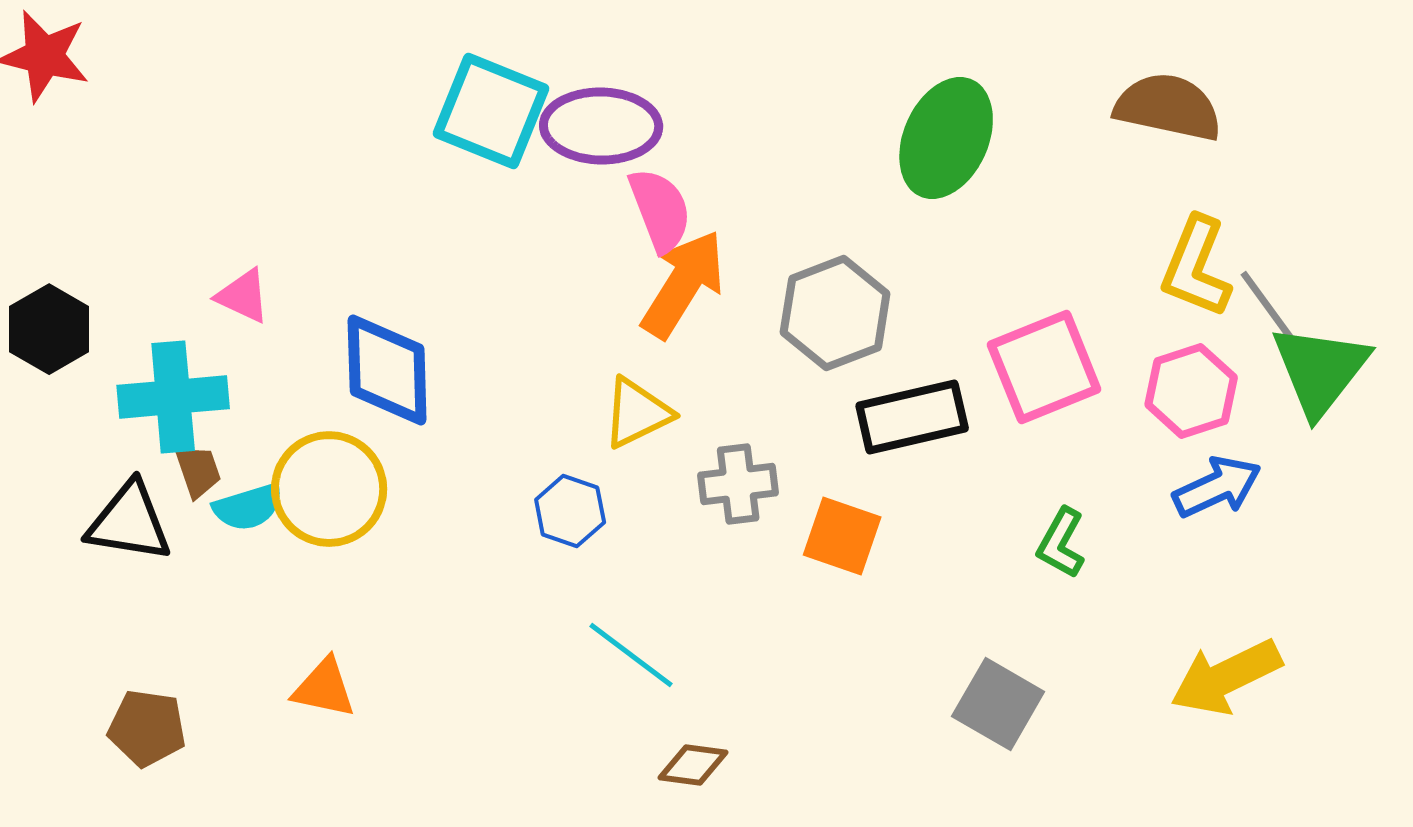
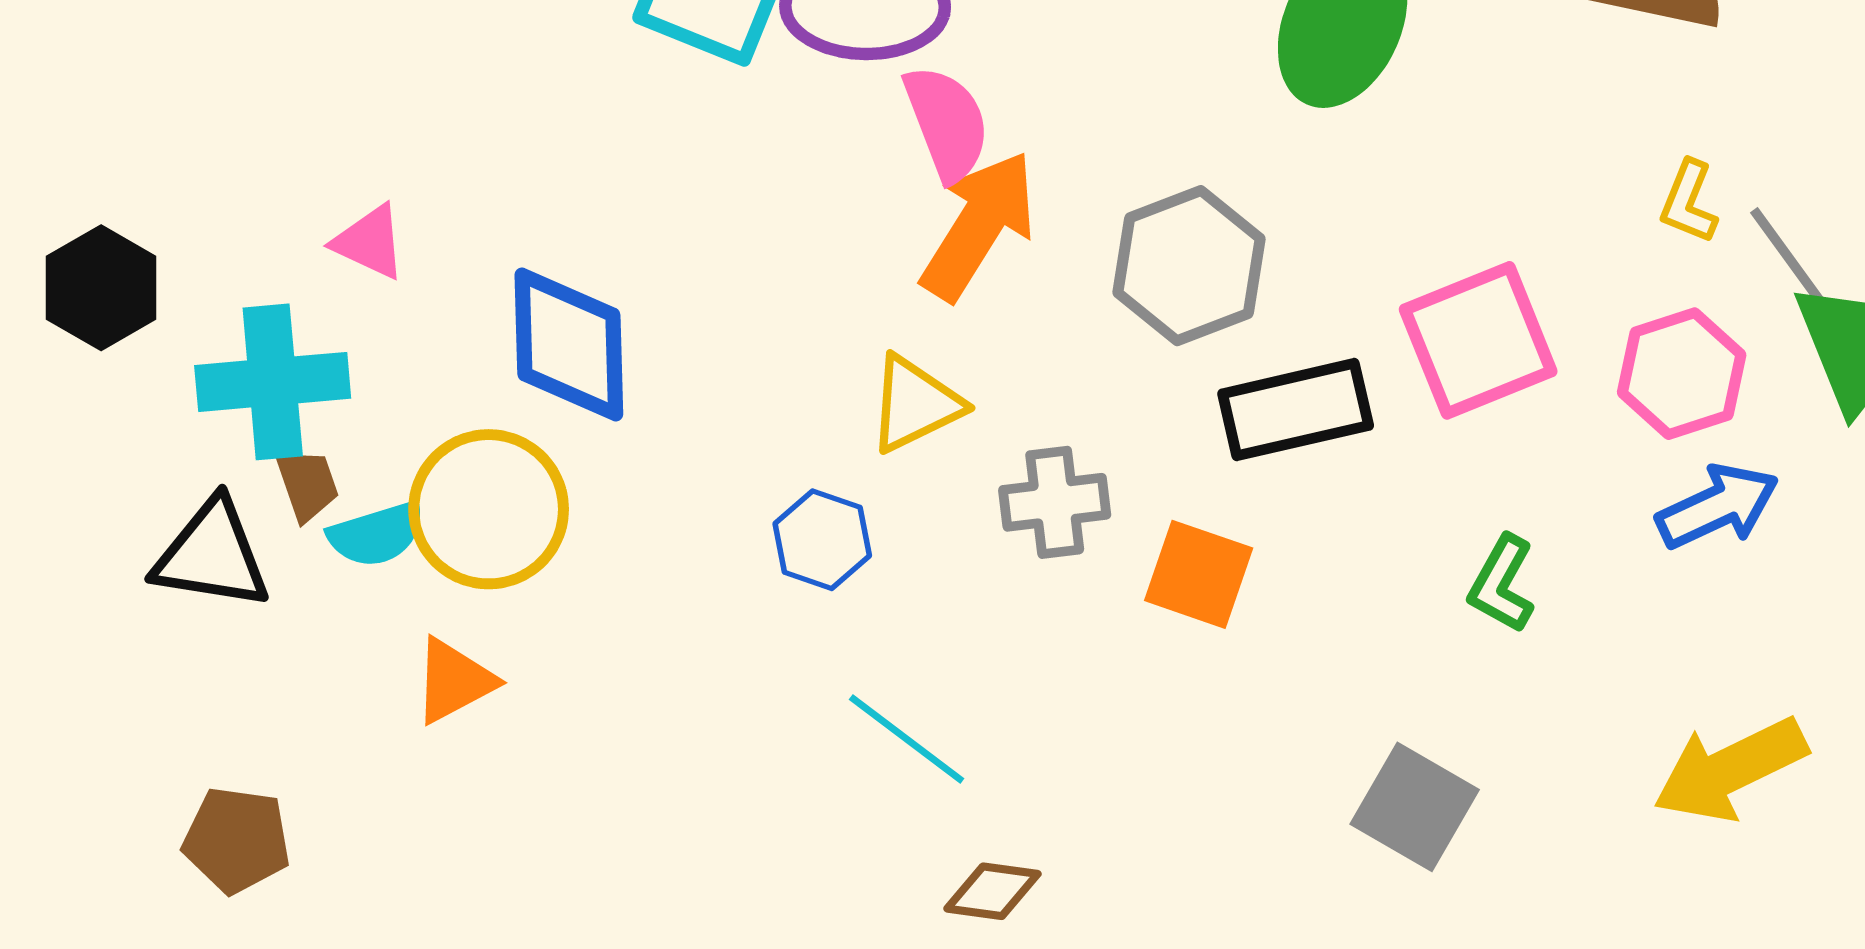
yellow L-shape: (1196, 267) -> (1689, 202), size x0.6
orange triangle: (324, 688) -> (454, 681), moved, turned -40

